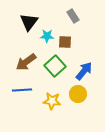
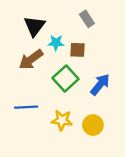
brown arrow: (26, 62) -> (31, 59), moved
yellow circle: (78, 94) -> (93, 125), moved

